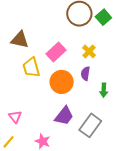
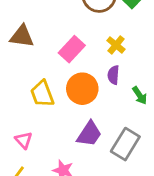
yellow trapezoid: (31, 67) -> (42, 94), moved
green arrow: (104, 90) -> (140, 95), turned -32

